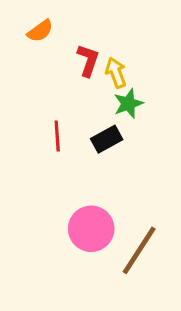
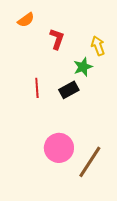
yellow arrow: (116, 73) -> (98, 46), moved

